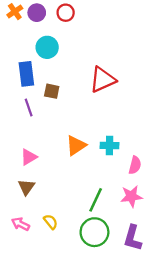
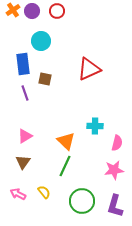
orange triangle: (76, 146) -> (66, 141), moved, turned -42
green line: (96, 200) -> (65, 166), moved

